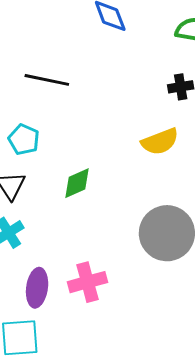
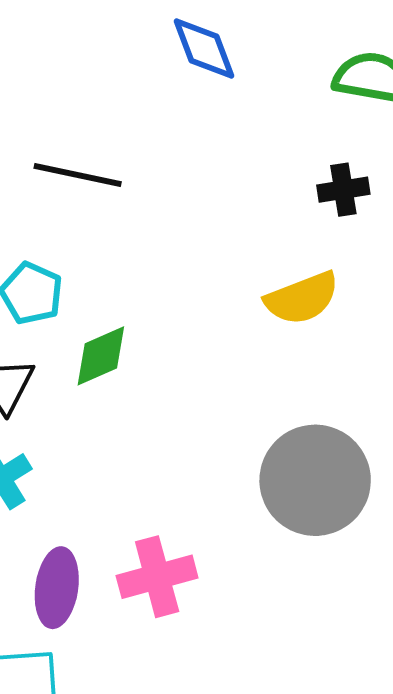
green diamond: (77, 183) -> (101, 356), moved

